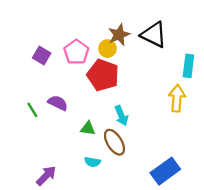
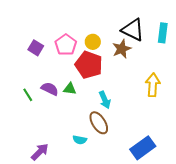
brown star: (119, 35) -> (122, 49), moved
cyan rectangle: (188, 66) -> (163, 33), moved
green triangle: (88, 128) -> (70, 89), moved

